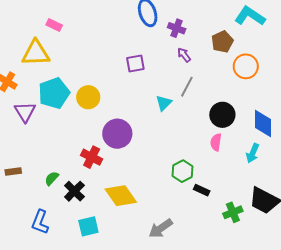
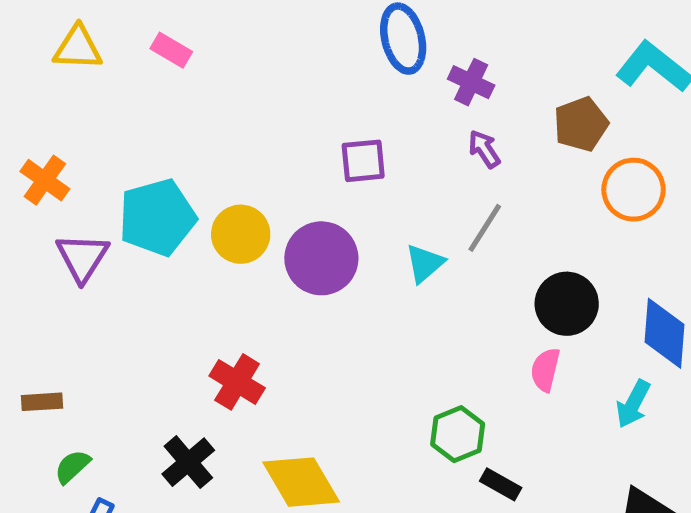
yellow triangle: (36, 53) -> (78, 48), moved, size x0.7
purple circle: (117, 134) -> (321, 258), moved
green semicircle: (52, 178) -> (72, 467), moved

